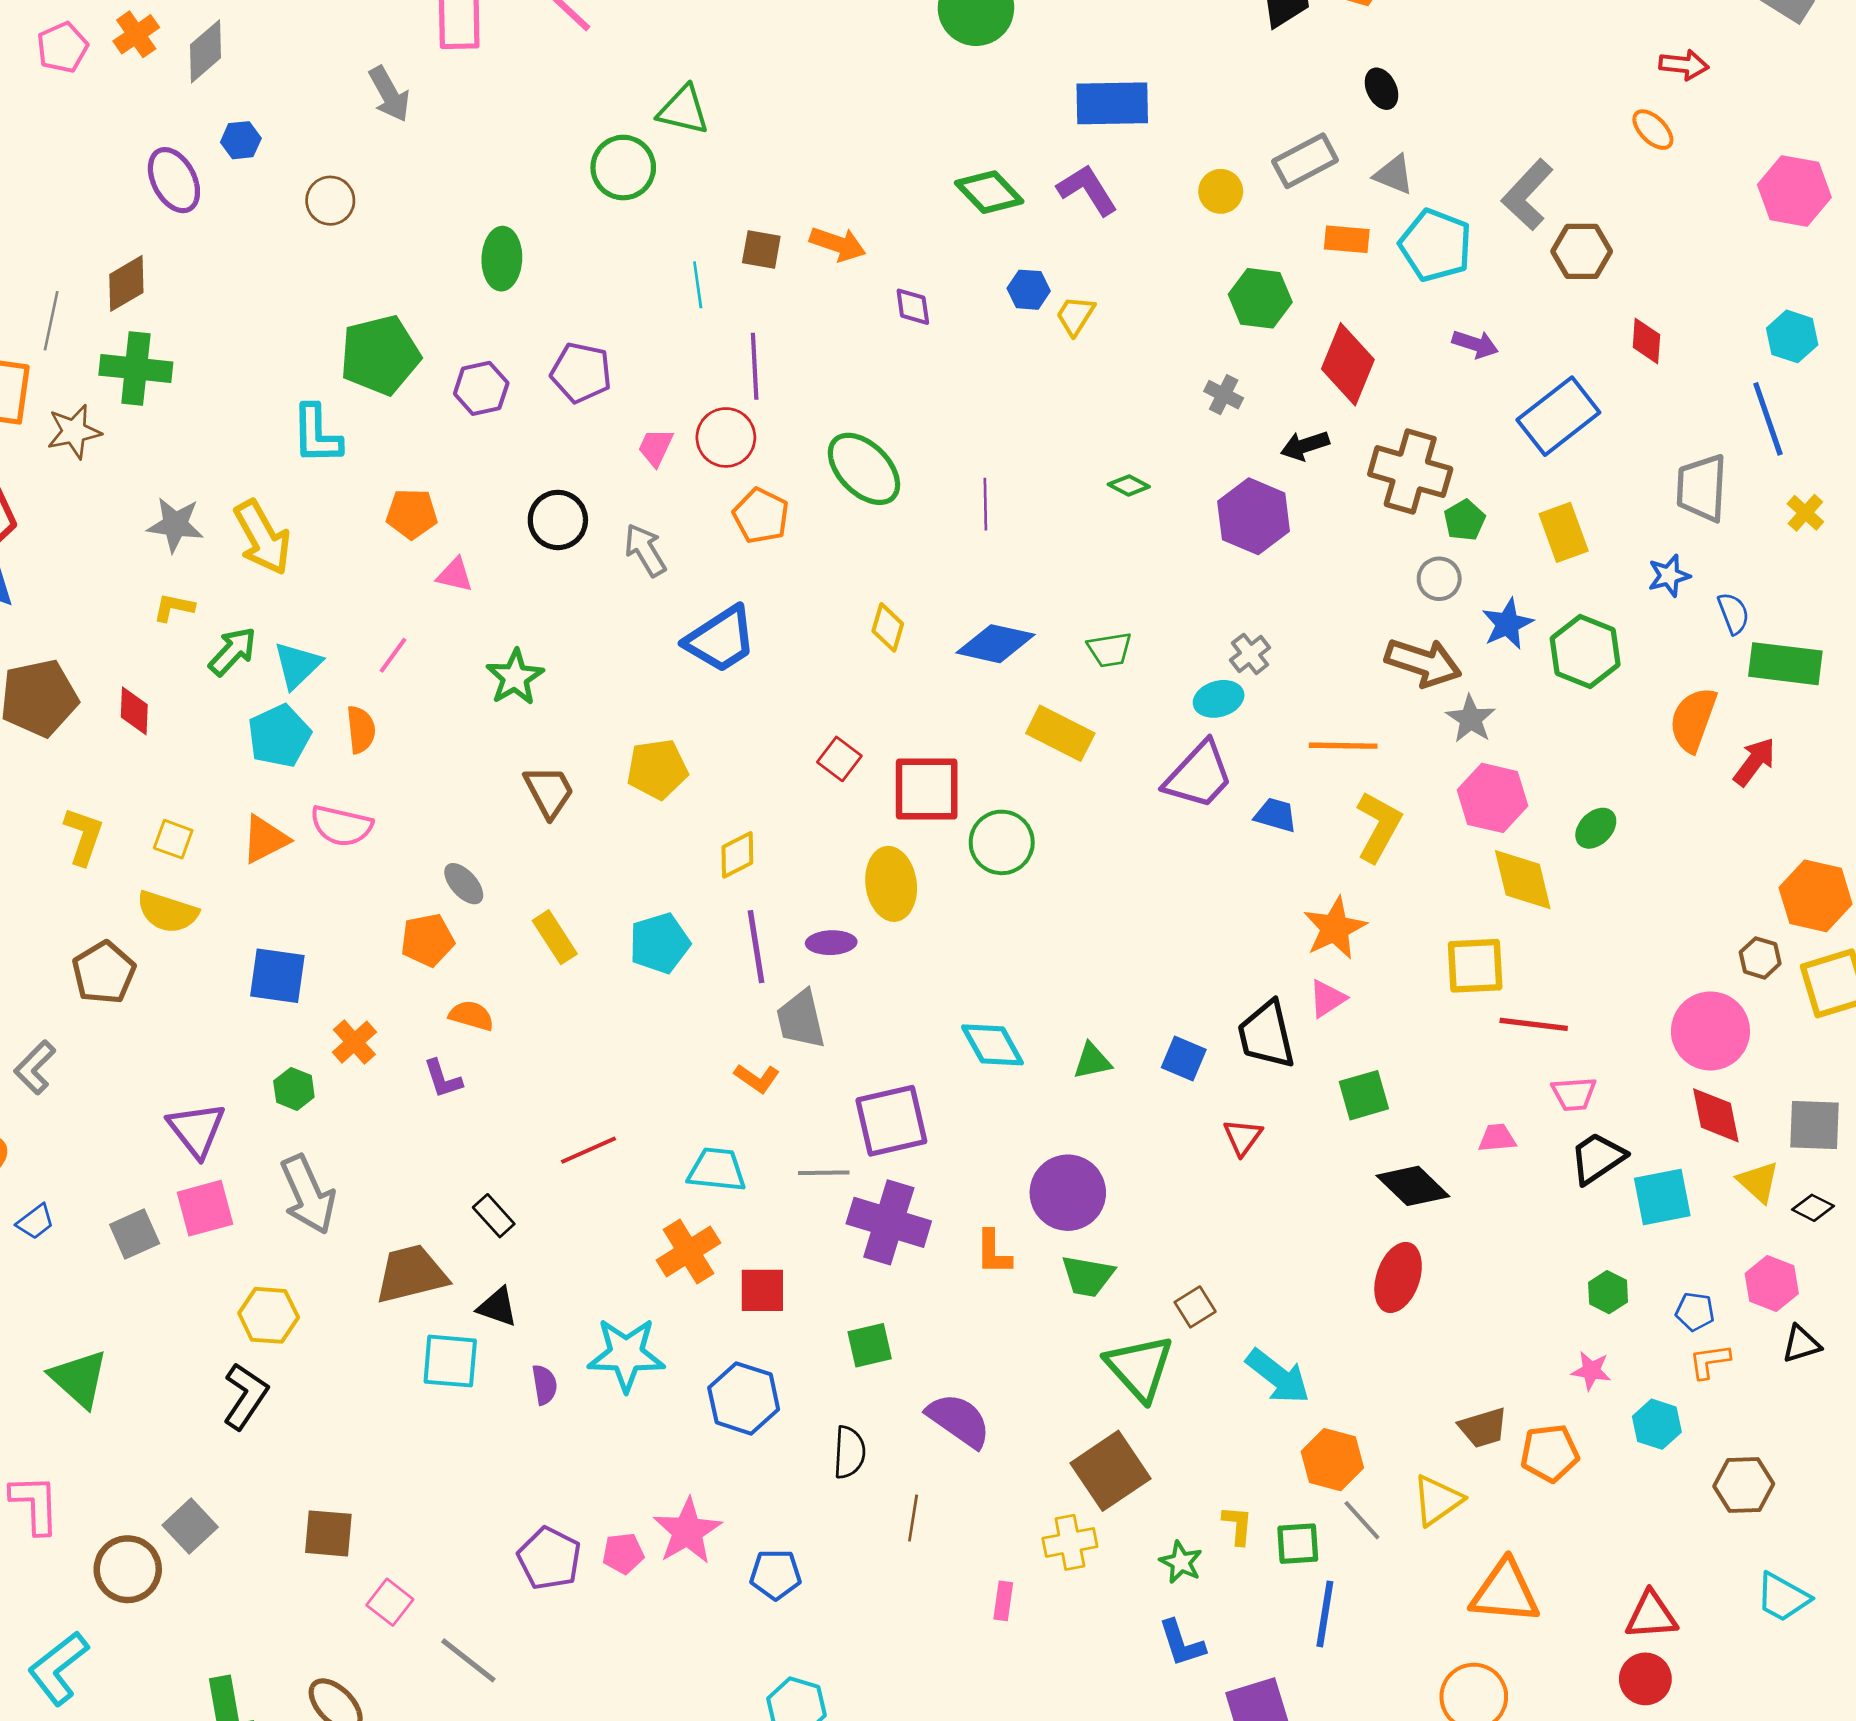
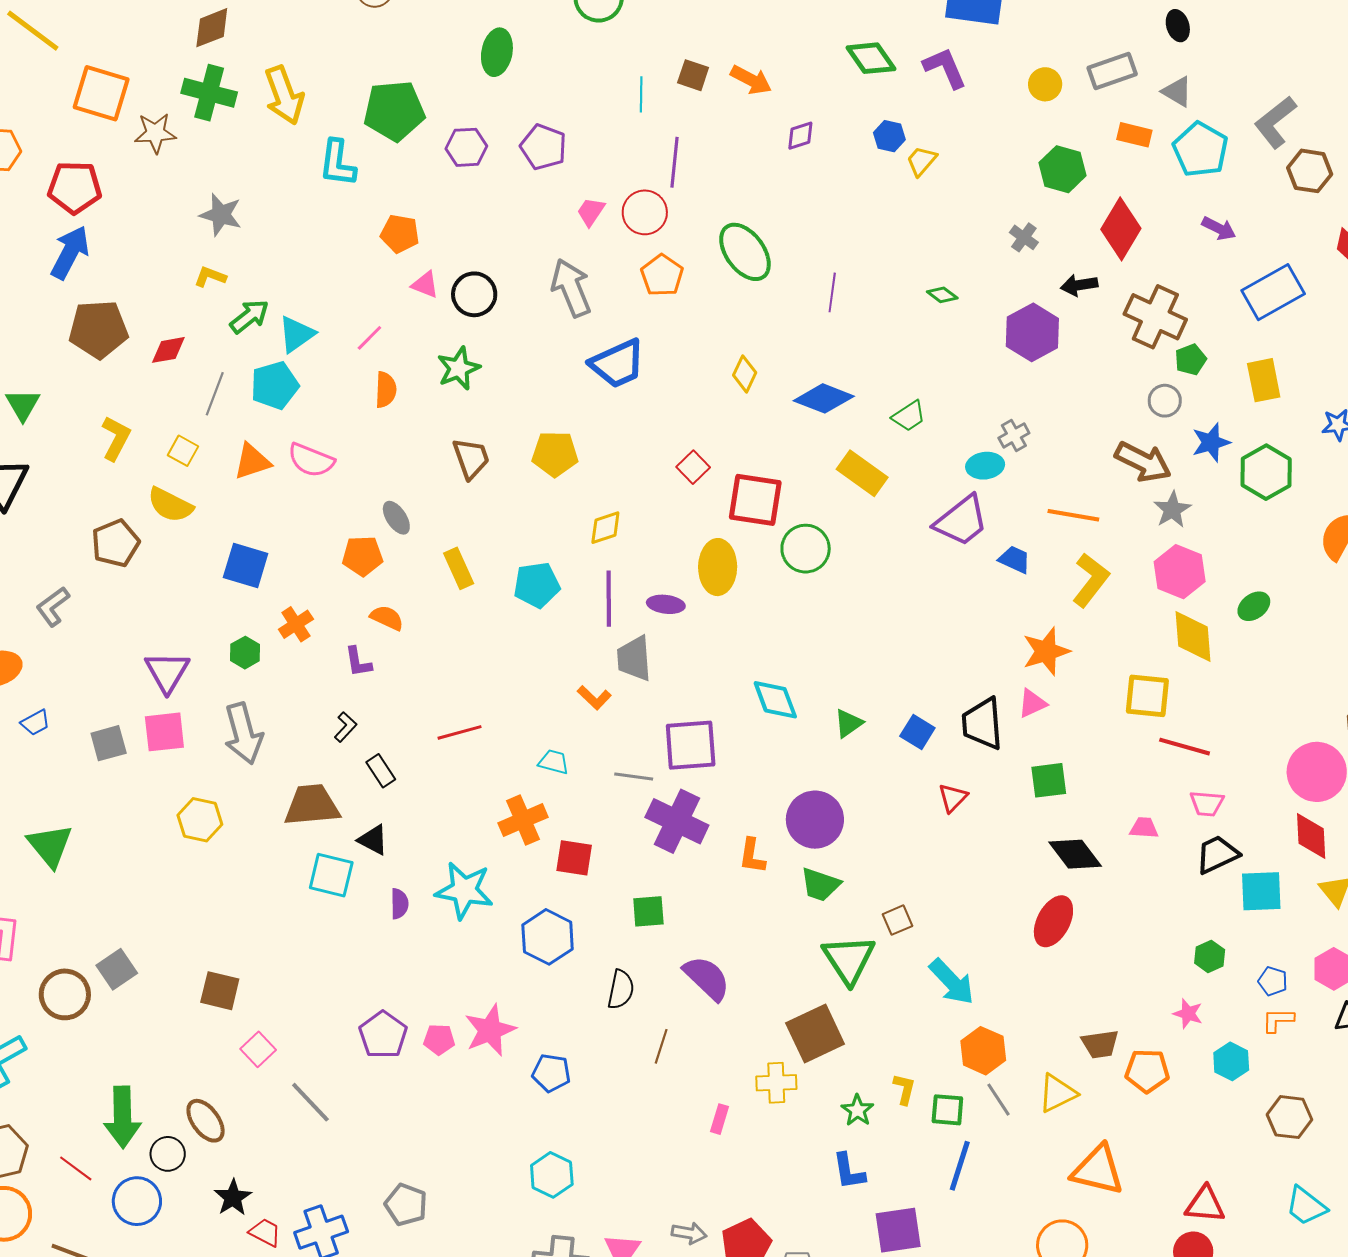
purple diamond: (913, 307) -> (800, 136), turned 72
gray line: (51, 321) -> (215, 394), moved
black circle: (558, 520) -> (474, 294), moved
yellow arrow: (262, 537) -> (284, 95), moved
gray arrow: (645, 550) -> (571, 288), size x1.4
green trapezoid: (1110, 650) -> (909, 416), turned -33
red diamond: (134, 711) -> (168, 350), turned 69
orange semicircle: (361, 730) -> (386, 390), moved
green triangle: (1092, 1061) -> (848, 723), turned -32
cyan trapezoid: (717, 1170) -> (554, 762), size x0.7
black L-shape: (245, 1396) -> (345, 727), moved, size x0.6

